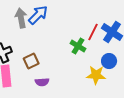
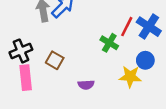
brown square: (31, 61) -> (55, 60), turned -35
purple semicircle: (42, 82) -> (86, 85), moved

